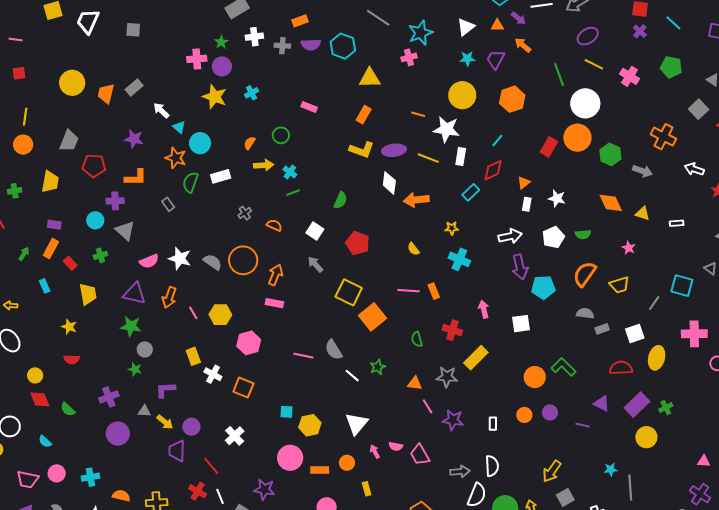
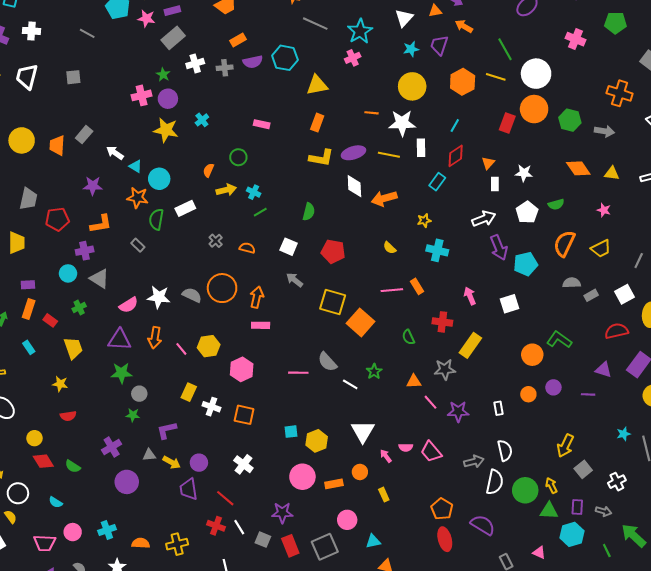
yellow line: (594, 64) -> (496, 77), moved
yellow rectangle: (193, 356) -> (189, 392), turned 54

